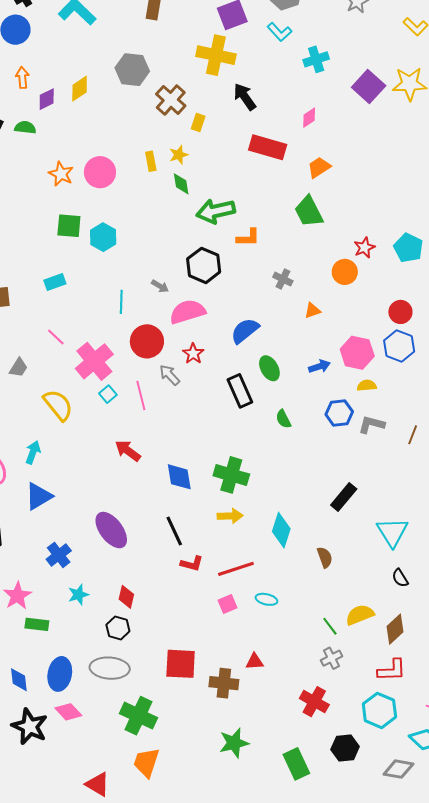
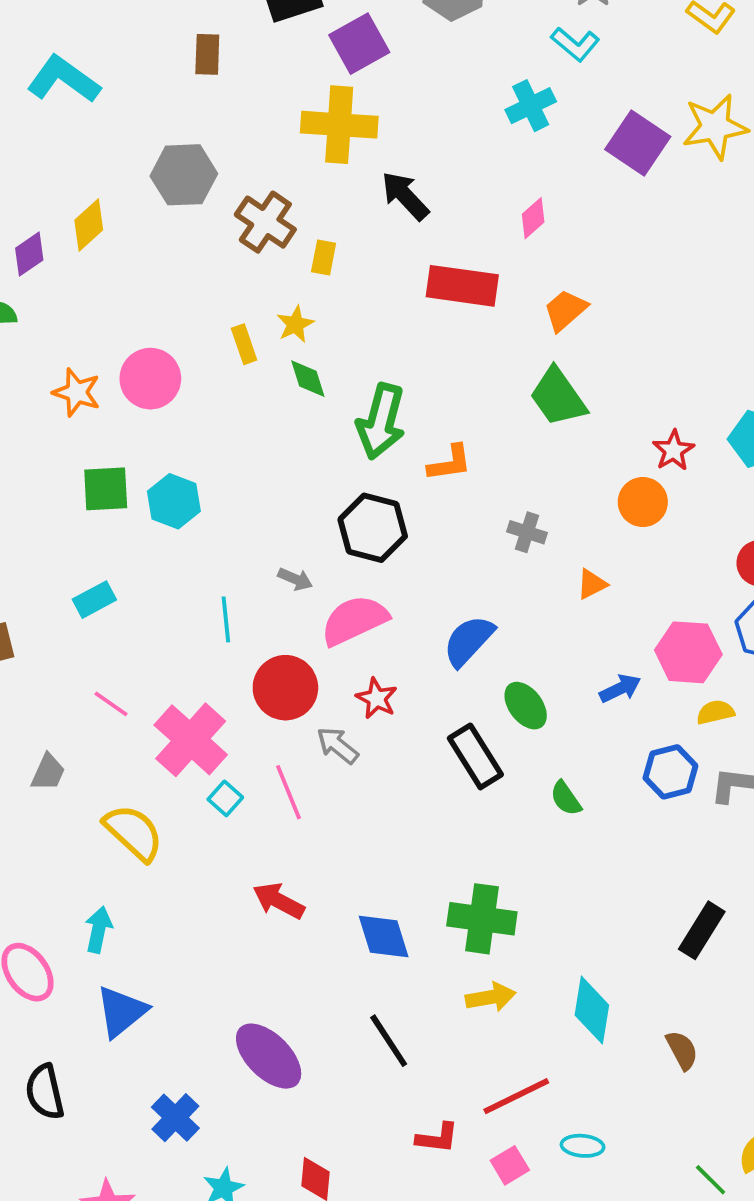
cyan L-shape: (280, 32) -> (575, 44), moved
green arrow: (216, 211) -> (381, 421), turned -54
red L-shape: (192, 564) -> (437, 1138), moved

